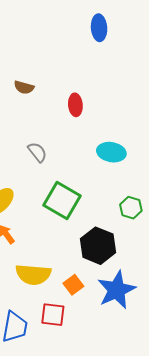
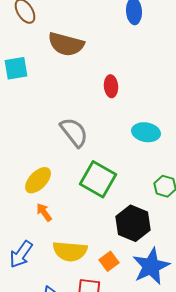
brown semicircle: (24, 87) -> (66, 44), moved, size x1.8
gray semicircle: (37, 152) -> (74, 132), size x1.5

